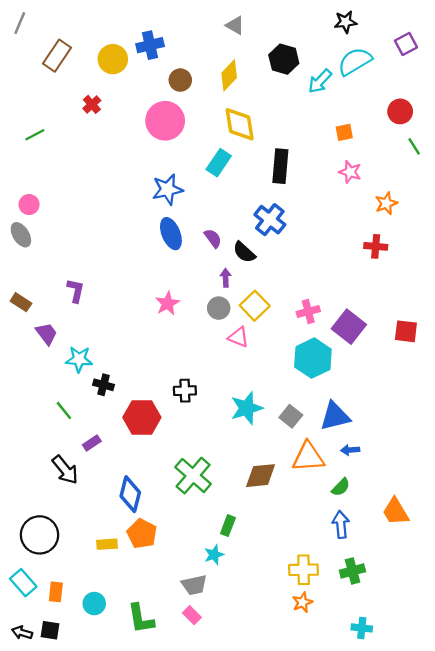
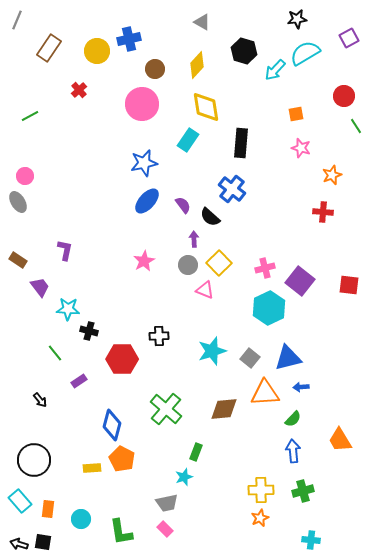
blue ellipse: (171, 234) -> (147, 201), turned 64
black arrow: (65, 470) -> (40, 400), moved, size x0.6

